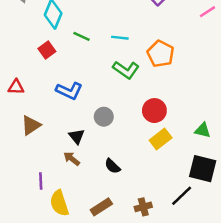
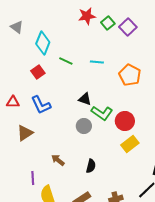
green L-shape: (126, 70) -> (102, 113), moved
blue L-shape: (69, 91) -> (41, 105), moved, turned 40
black triangle: (77, 136) -> (85, 99), moved, turned -32
black semicircle: (112, 166) -> (91, 166), turned -120

